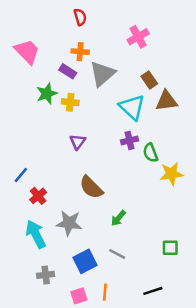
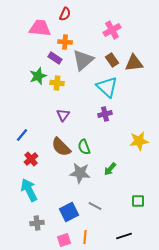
red semicircle: (80, 17) -> (65, 14), turned 40
pink trapezoid: (27, 52) -> (40, 28), moved, turned -40
brown rectangle: (149, 80) -> (112, 60), moved
brown triangle: (166, 101) -> (134, 63), moved
green semicircle: (150, 153) -> (84, 147), moved
blue line: (21, 175) -> (22, 135), moved
brown semicircle: (91, 187) -> (61, 147), moved
green arrow: (118, 218) -> (110, 169), moved
gray star: (69, 223) -> (80, 173), moved

